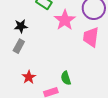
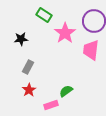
gray rectangle: (19, 46) -> (28, 67), moved
green semicircle: (66, 78) -> (66, 91), turned 72

